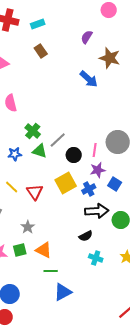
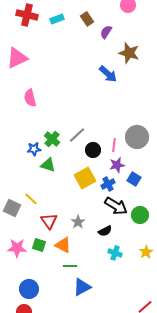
brown rectangle: (41, 51) -> (87, 19), moved
green cross: (33, 131) -> (52, 139), moved
green triangle: (40, 151) -> (48, 165), moved
yellow line: (12, 187) -> (31, 199), moved
red triangle: (35, 192) -> (49, 221), moved
black arrow: (97, 211) -> (116, 206), turned 35
gray star: (28, 227) -> (78, 222), moved
green square: (20, 250) -> (39, 245), turned 32

